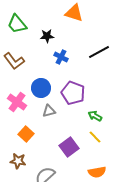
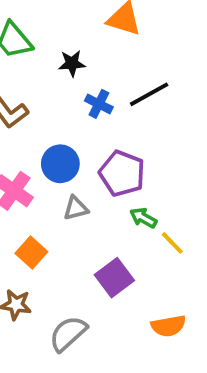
black line: (99, 52) -> (149, 94), moved
green arrow: (95, 116) -> (143, 218), moved
yellow line: (95, 137) -> (172, 243), moved

